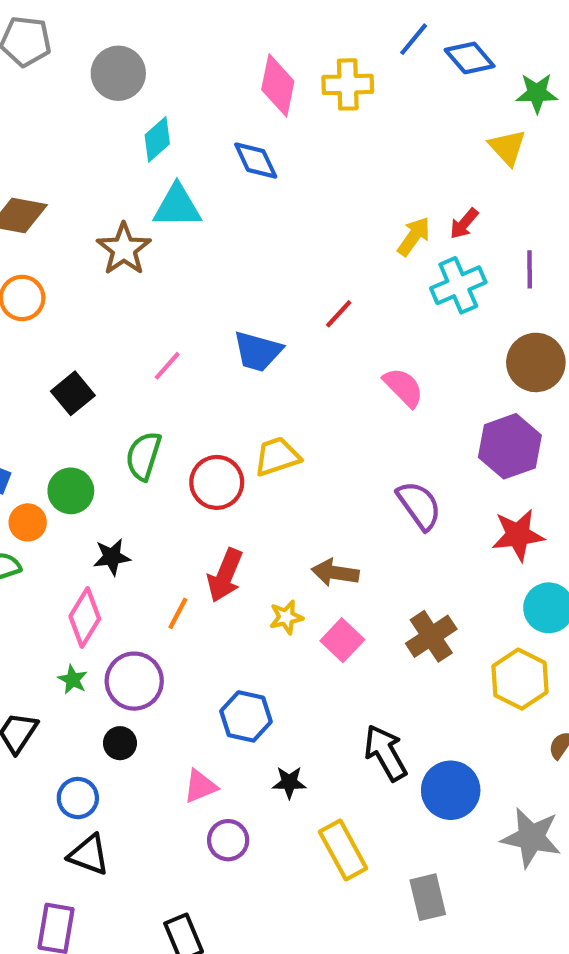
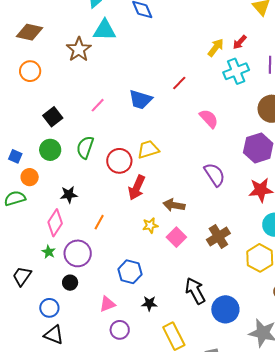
green circle: (71, 491) -> (50, 150), moved
red arrow: (225, 575) -> (137, 188), moved

